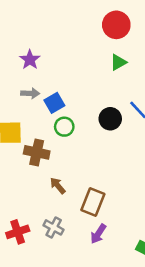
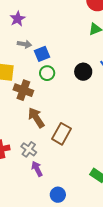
purple star: (30, 60) -> (17, 19), moved
brown arrow: (58, 186) -> (36, 118), size x1.5
purple arrow: (98, 234) -> (37, 169), moved, turned 112

